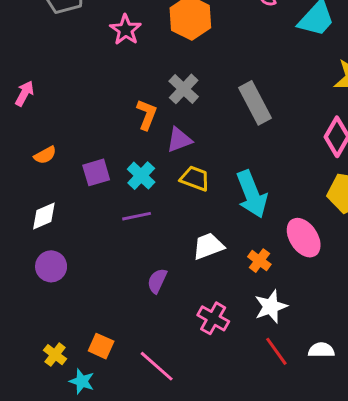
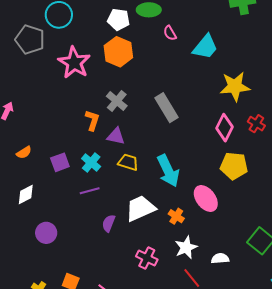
pink star: (126, 30) -> (74, 63), size x1.5
purple triangle: (179, 140) -> (116, 136), turned 36
white trapezoid: (208, 246) -> (140, 208), size x1.4
purple circle: (51, 266) -> (46, 233), moved
purple semicircle: (157, 281) -> (109, 223), moved
white semicircle: (321, 350) -> (220, 258), moved

